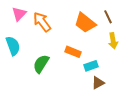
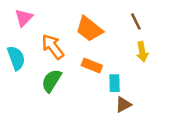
orange arrow: (42, 22) -> (53, 47), moved
orange trapezoid: (85, 23) -> (89, 29), moved
cyan rectangle: (91, 66) -> (114, 83), turned -72

